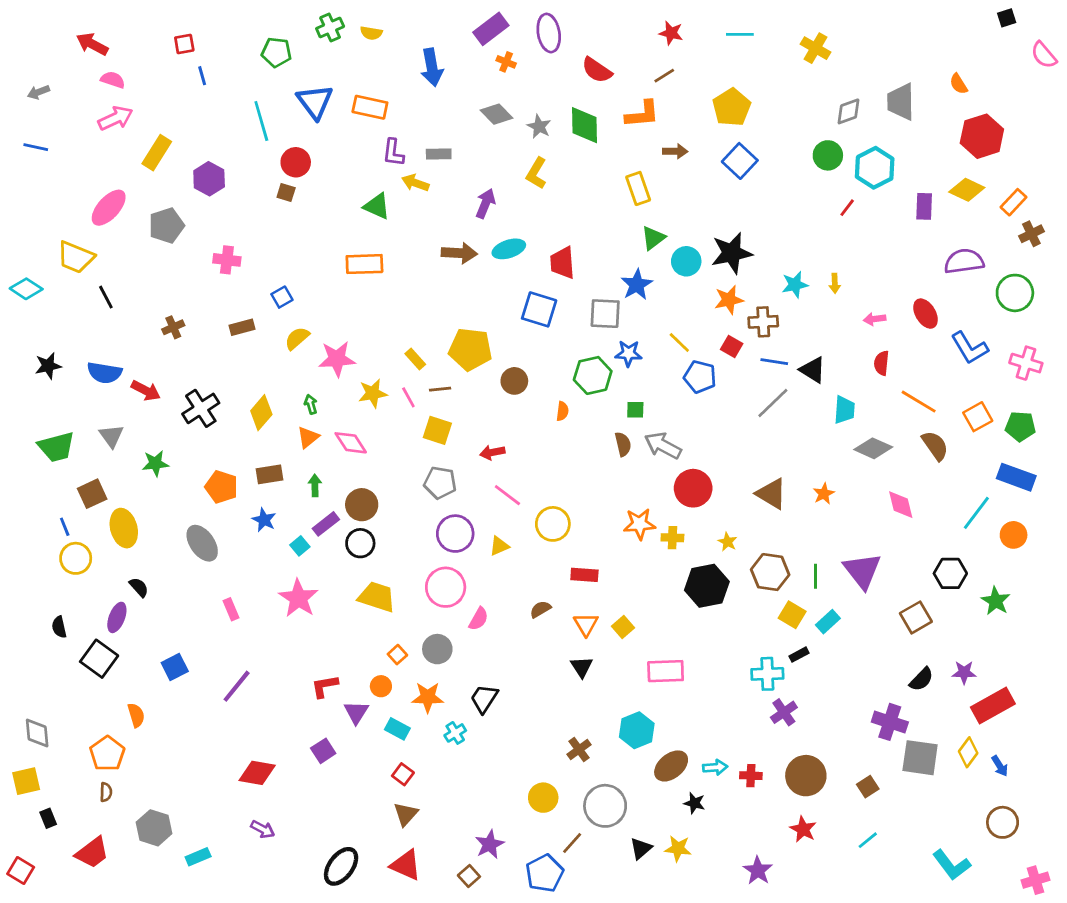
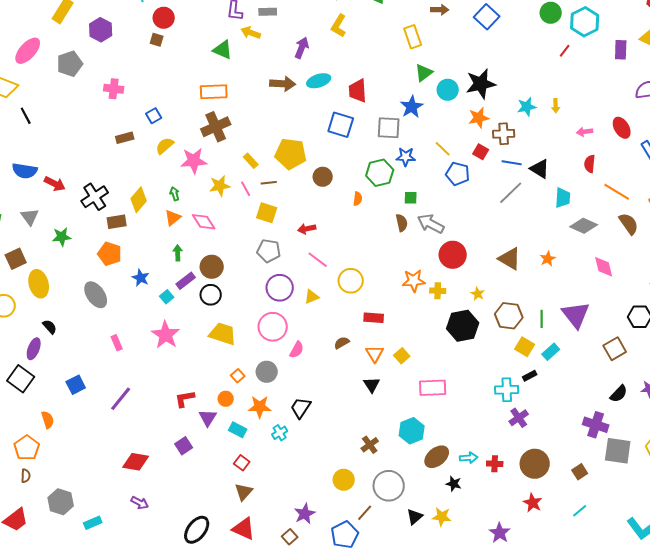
brown cross: (173, 327) -> (216, 127), moved, size x1.8
brown rectangle: (270, 474) -> (117, 222), moved

